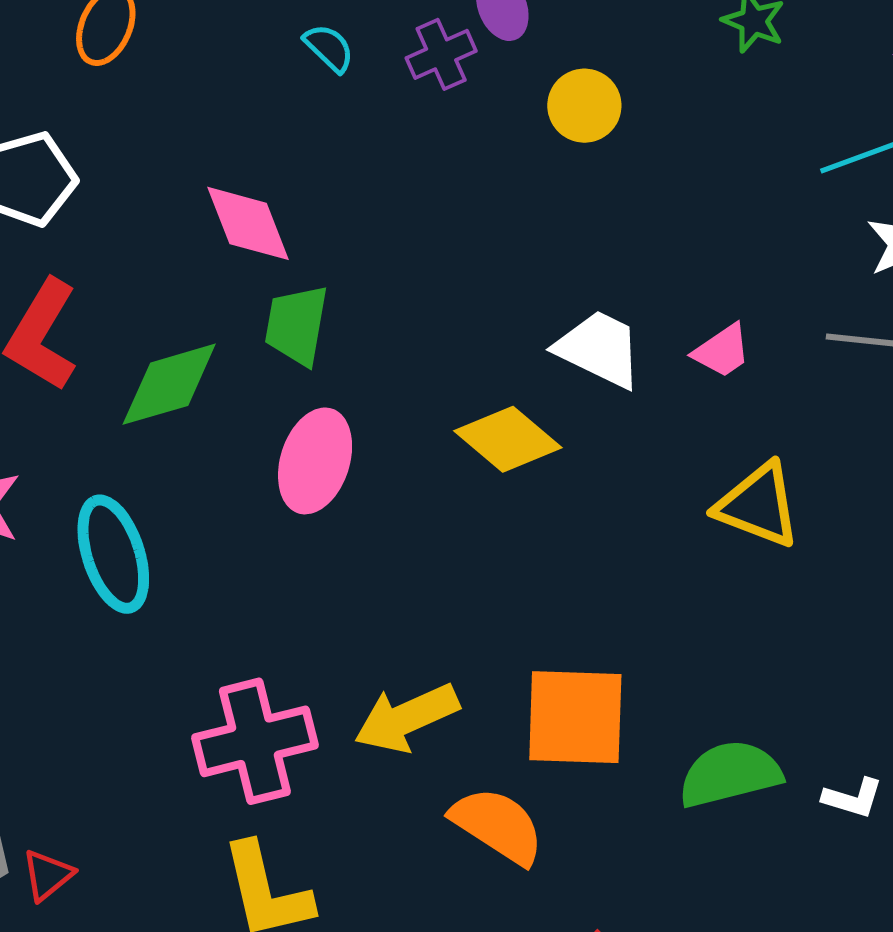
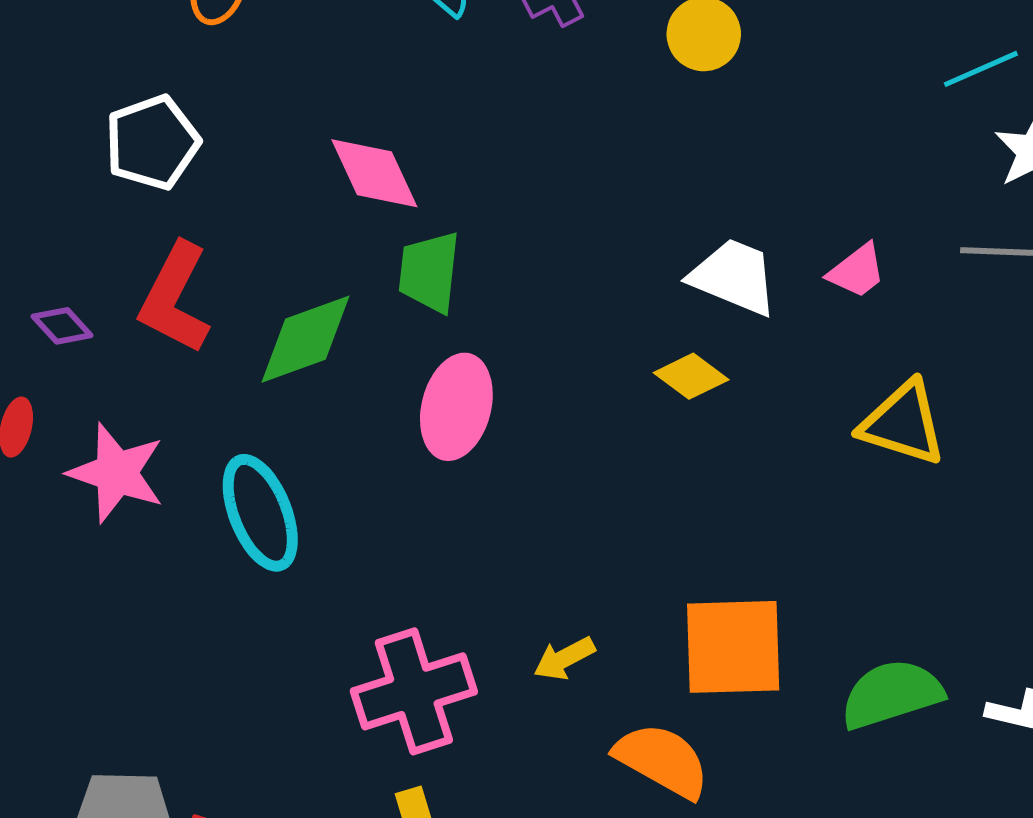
yellow diamond: (508, 439) -> (691, 376), moved, size x0.7
yellow arrow: (407, 718) -> (564, 658), size x0.6

